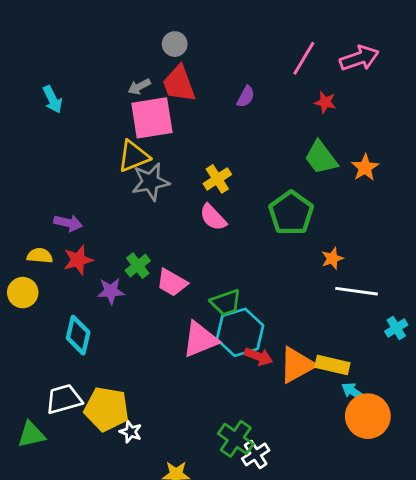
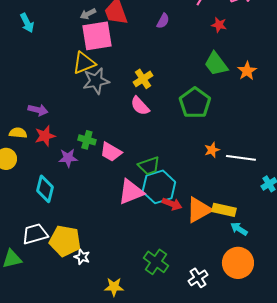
orange star: (332, 258) -> (212, 150), moved
green cross: (138, 266) -> (87, 140), turned -36
orange circle: (368, 416) -> (238, 263), moved
white cross: (256, 454) -> (198, 278), moved

